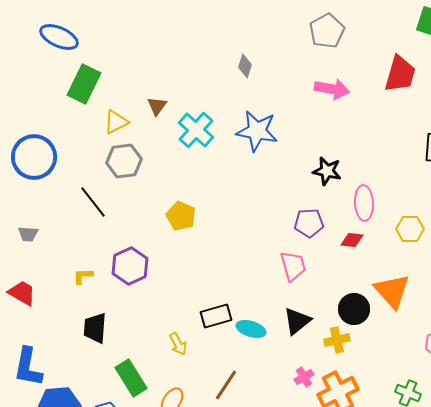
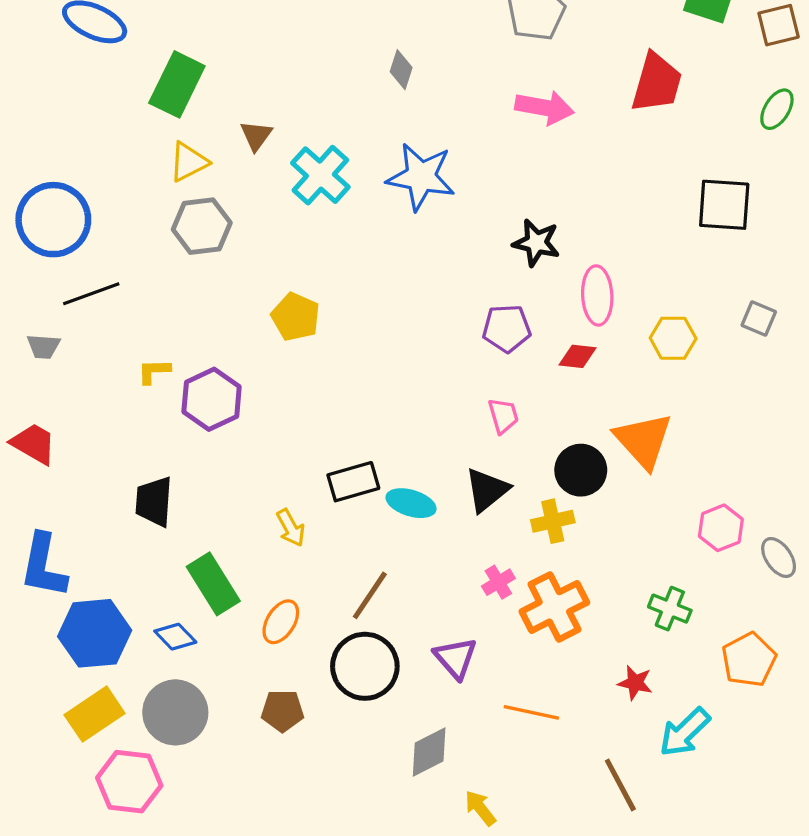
green rectangle: (84, 84) -> (177, 84), moved
black line: (93, 202) -> (91, 294), moved, turned -72
pink trapezoid: (293, 266) -> (503, 416), moved, size x0.7
yellow L-shape: (83, 276) -> (154, 371), moved

